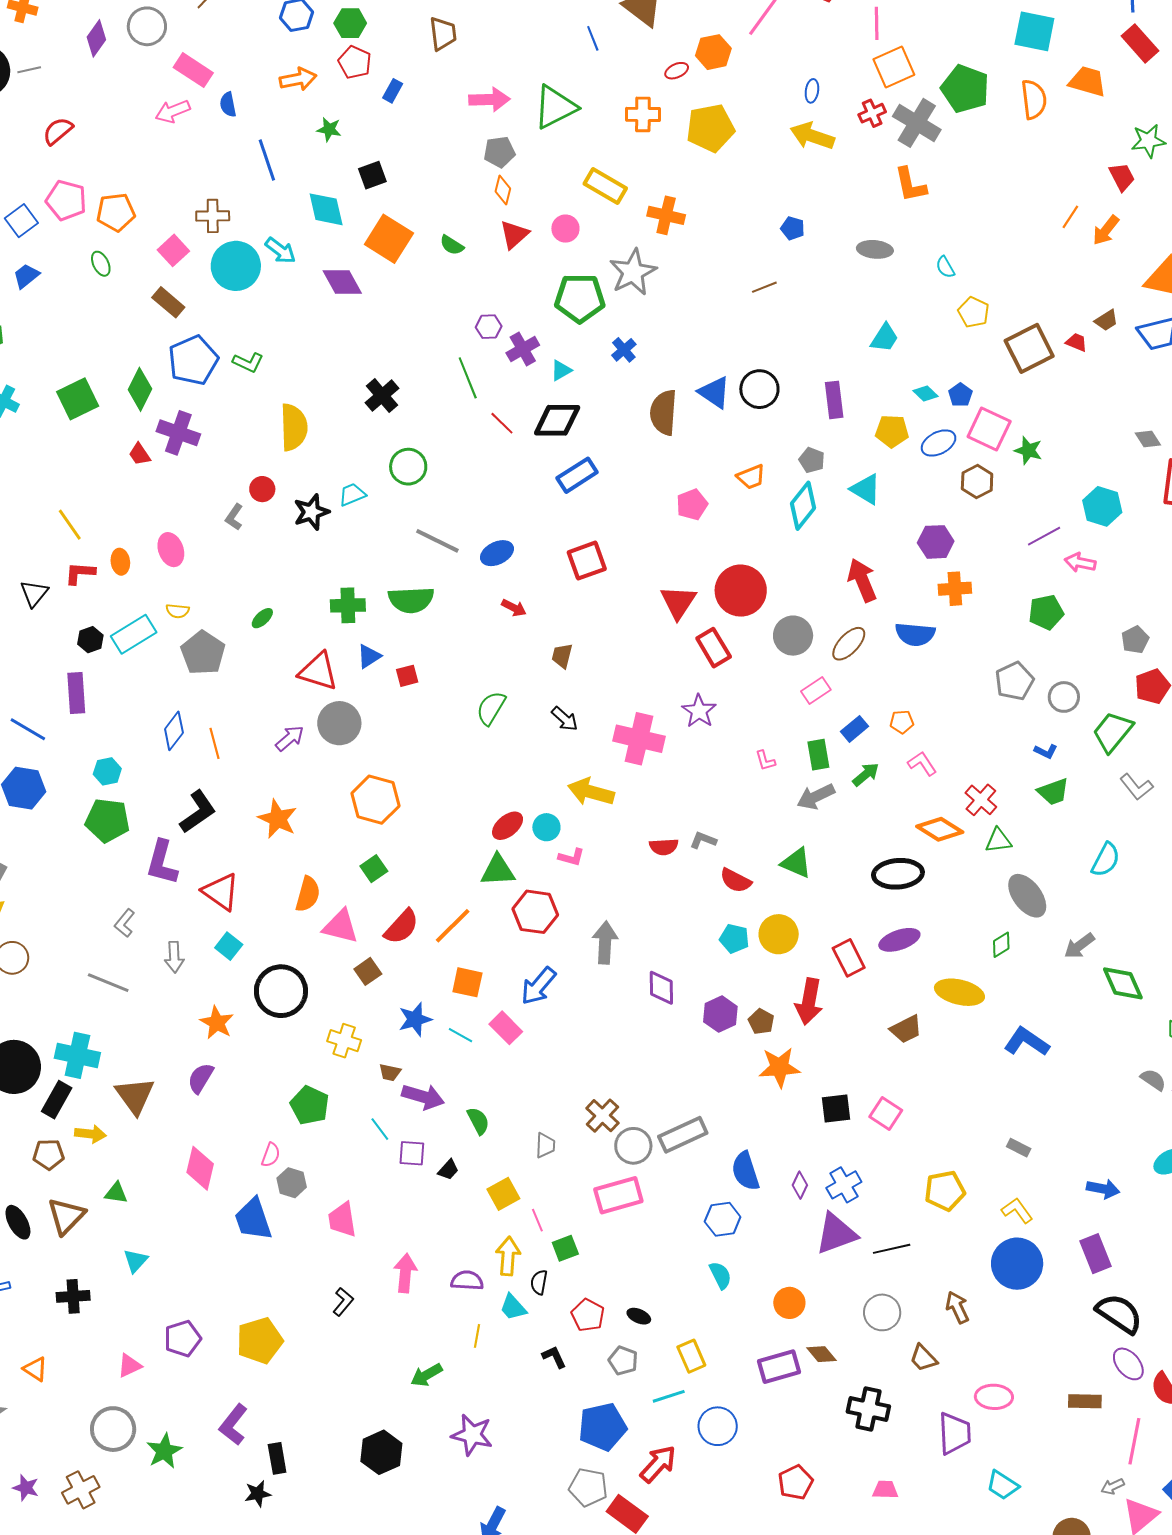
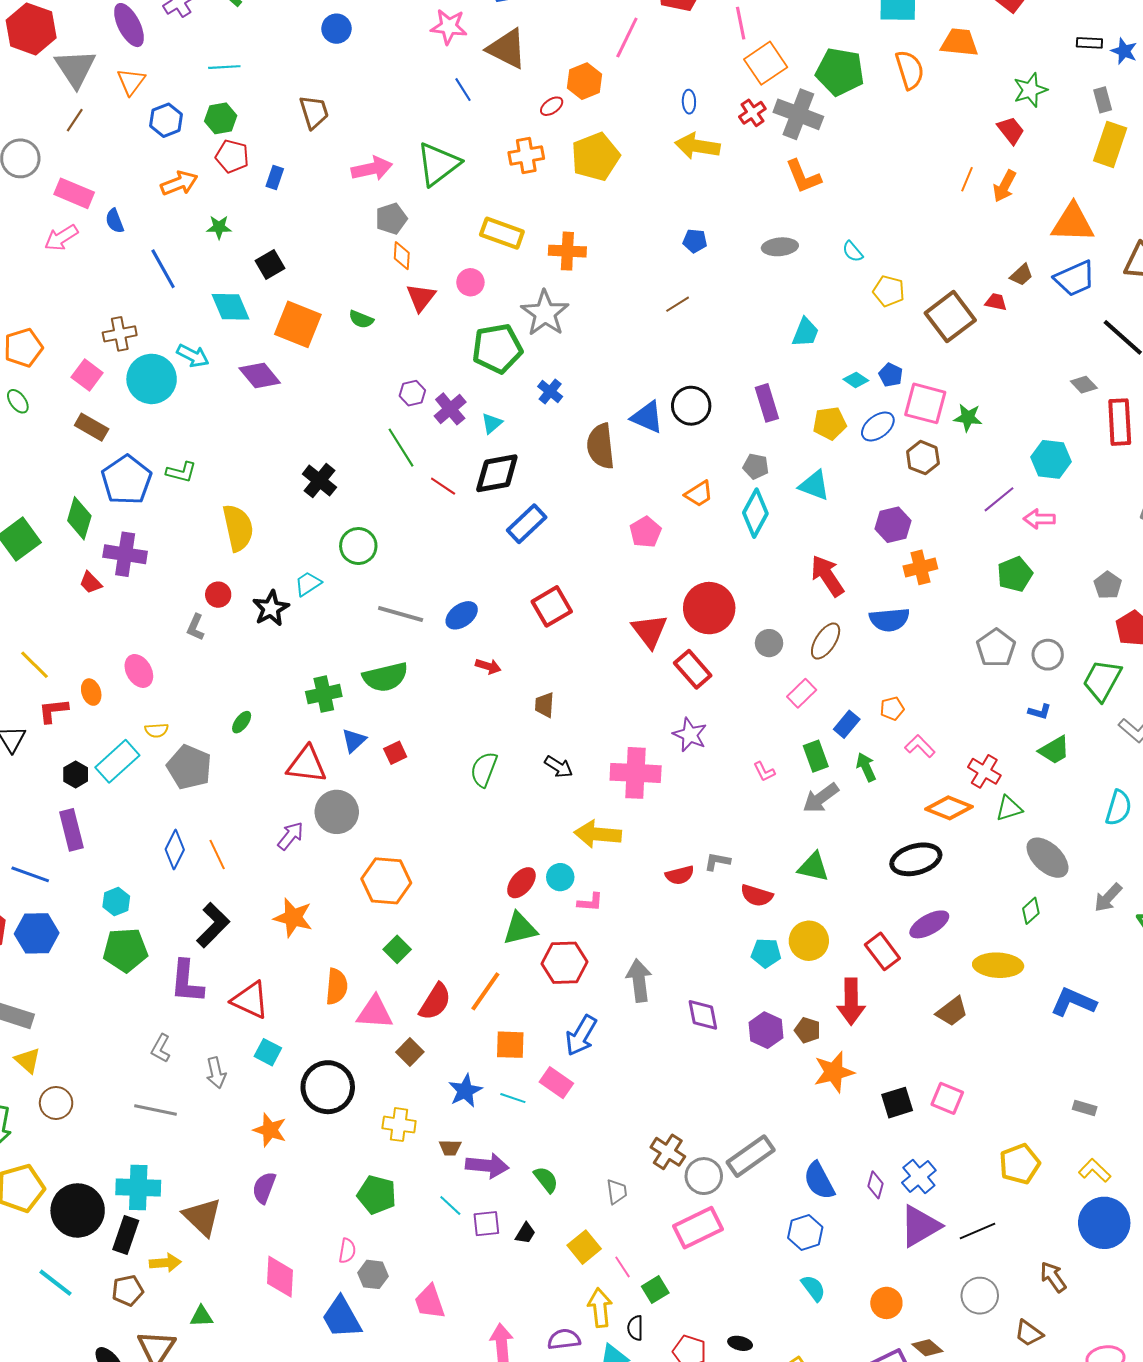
gray circle: (793, 636) -> (769, 643), size x0.7
green arrow: (866, 774) -> (866, 767), turned -64

